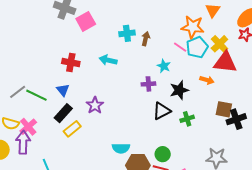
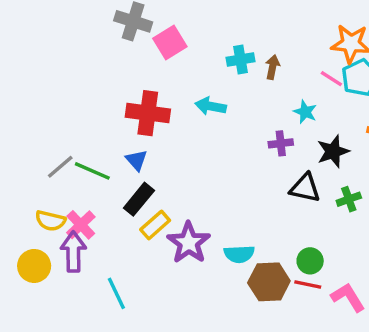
red cross: (71, 63) -> (148, 113), size x1.4
purple star: (95, 105) -> (189, 243), moved, size x1.4
black triangle: (162, 111) -> (305, 188), turned 42

